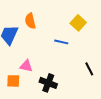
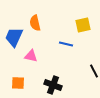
yellow square: (78, 23) -> (83, 25), turned 35
pink triangle: (26, 66) -> (31, 56), moved

